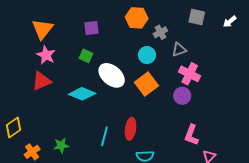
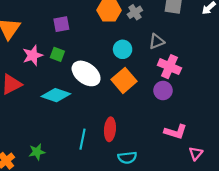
gray cross: (160, 32) -> (135, 12), moved
pink star: (46, 55) -> (33, 55), moved, turned 30
pink L-shape: (191, 135) -> (176, 132), turned -90

